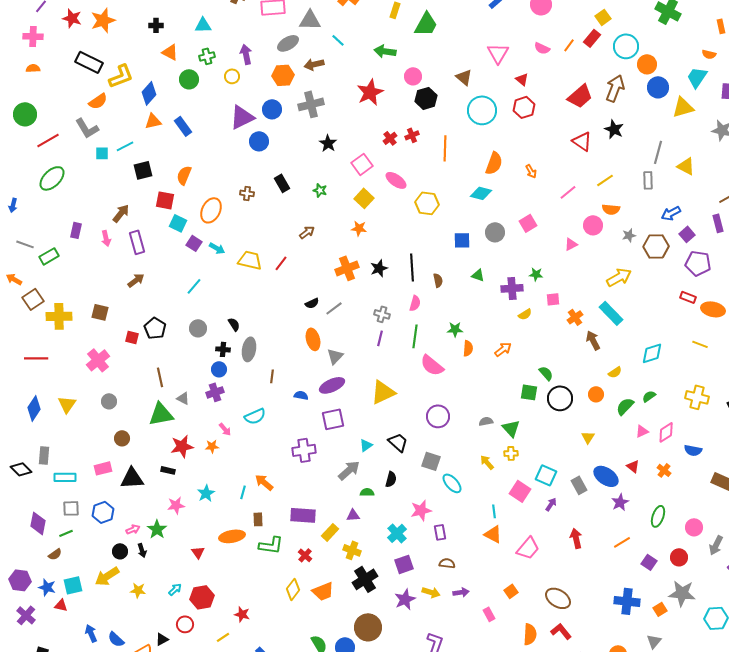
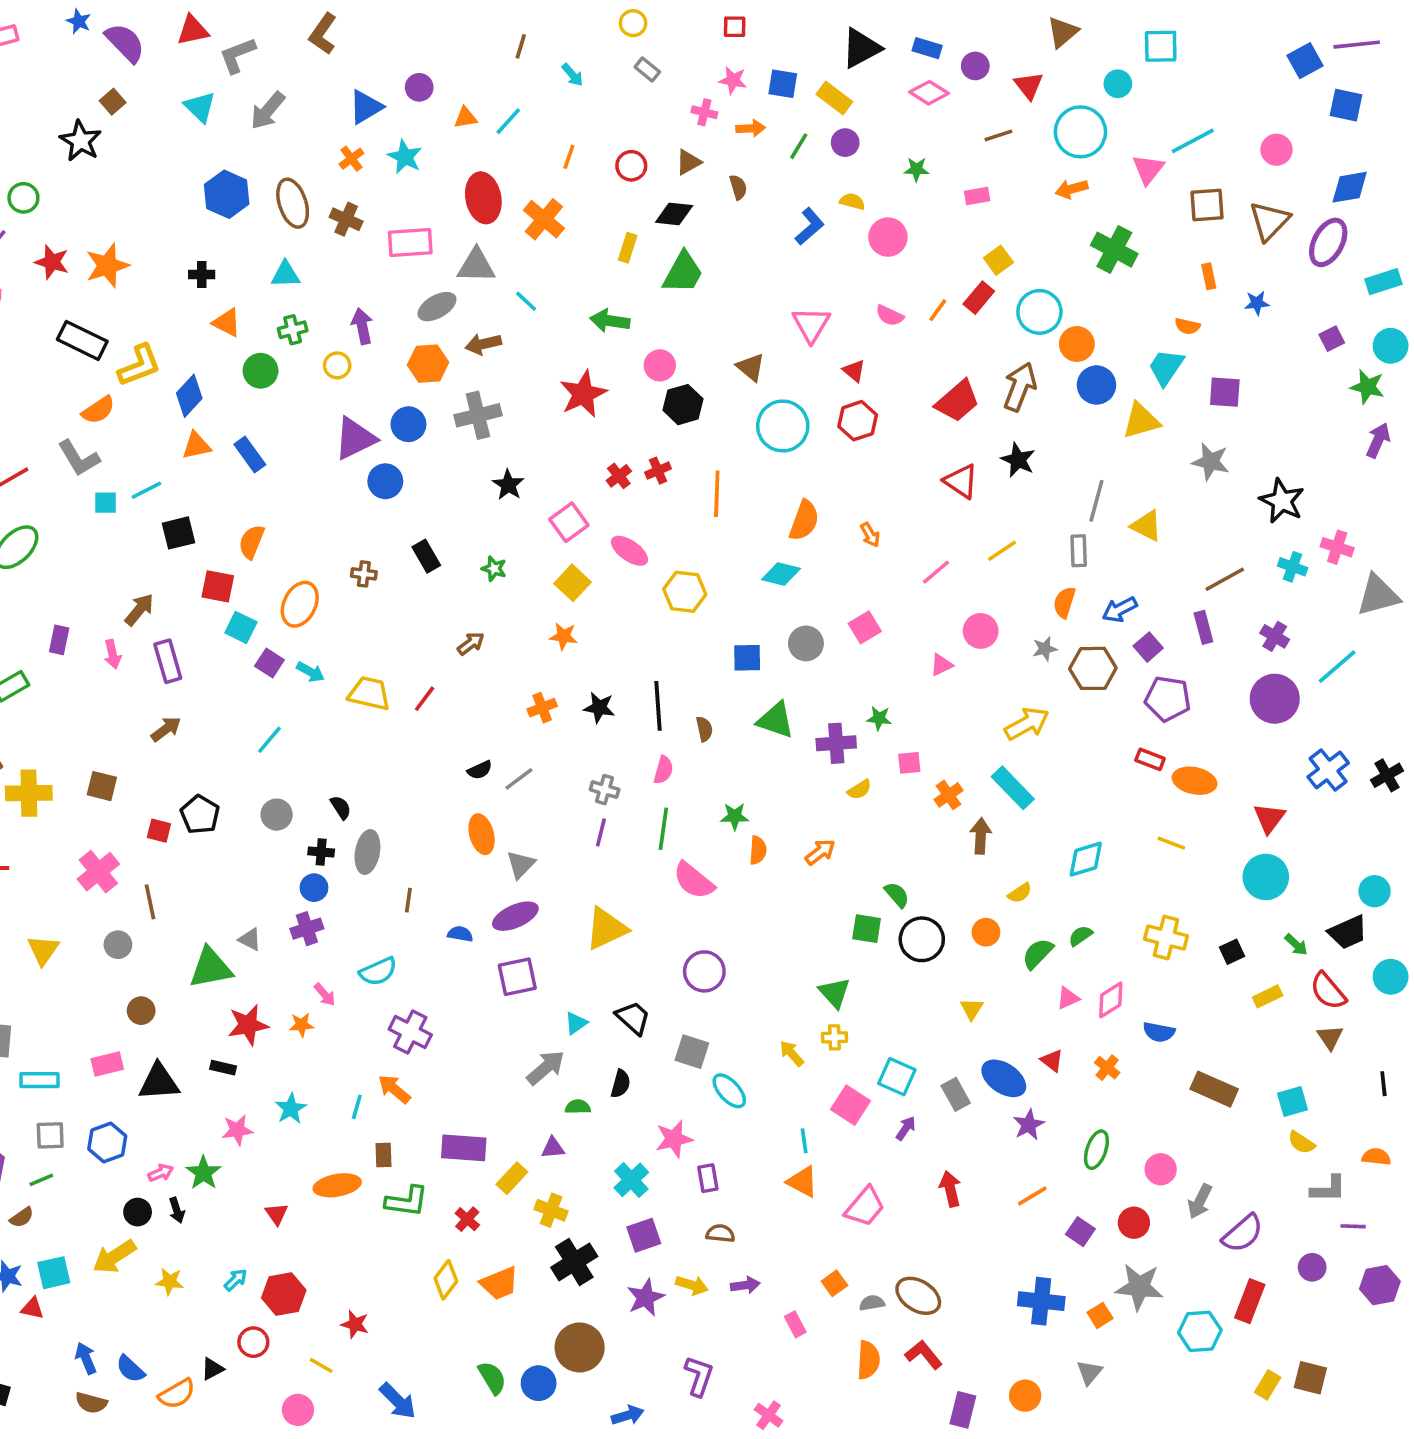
orange semicircle: (611, 209) -> (1064, 602), moved, turned 102
orange cross: (347, 268) -> (542, 708), size x0.7
black star: (379, 268) -> (599, 708), turned 30
green triangle: (478, 275) -> (776, 720), size x1.6
brown arrow: (593, 340) -> (981, 836), turned 30
brown line: (160, 377) -> (150, 902), moved
gray semicircle: (486, 421) -> (872, 1303), moved
purple cross: (304, 450) -> (410, 1032), moved, turned 35
yellow line: (223, 637) -> (321, 1365), turned 64

